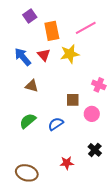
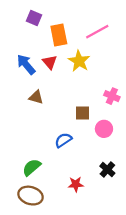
purple square: (30, 16) -> (34, 18), turned -32
yellow star: (70, 54) -> (79, 61), turned -30
green semicircle: (28, 121) -> (32, 167), moved

